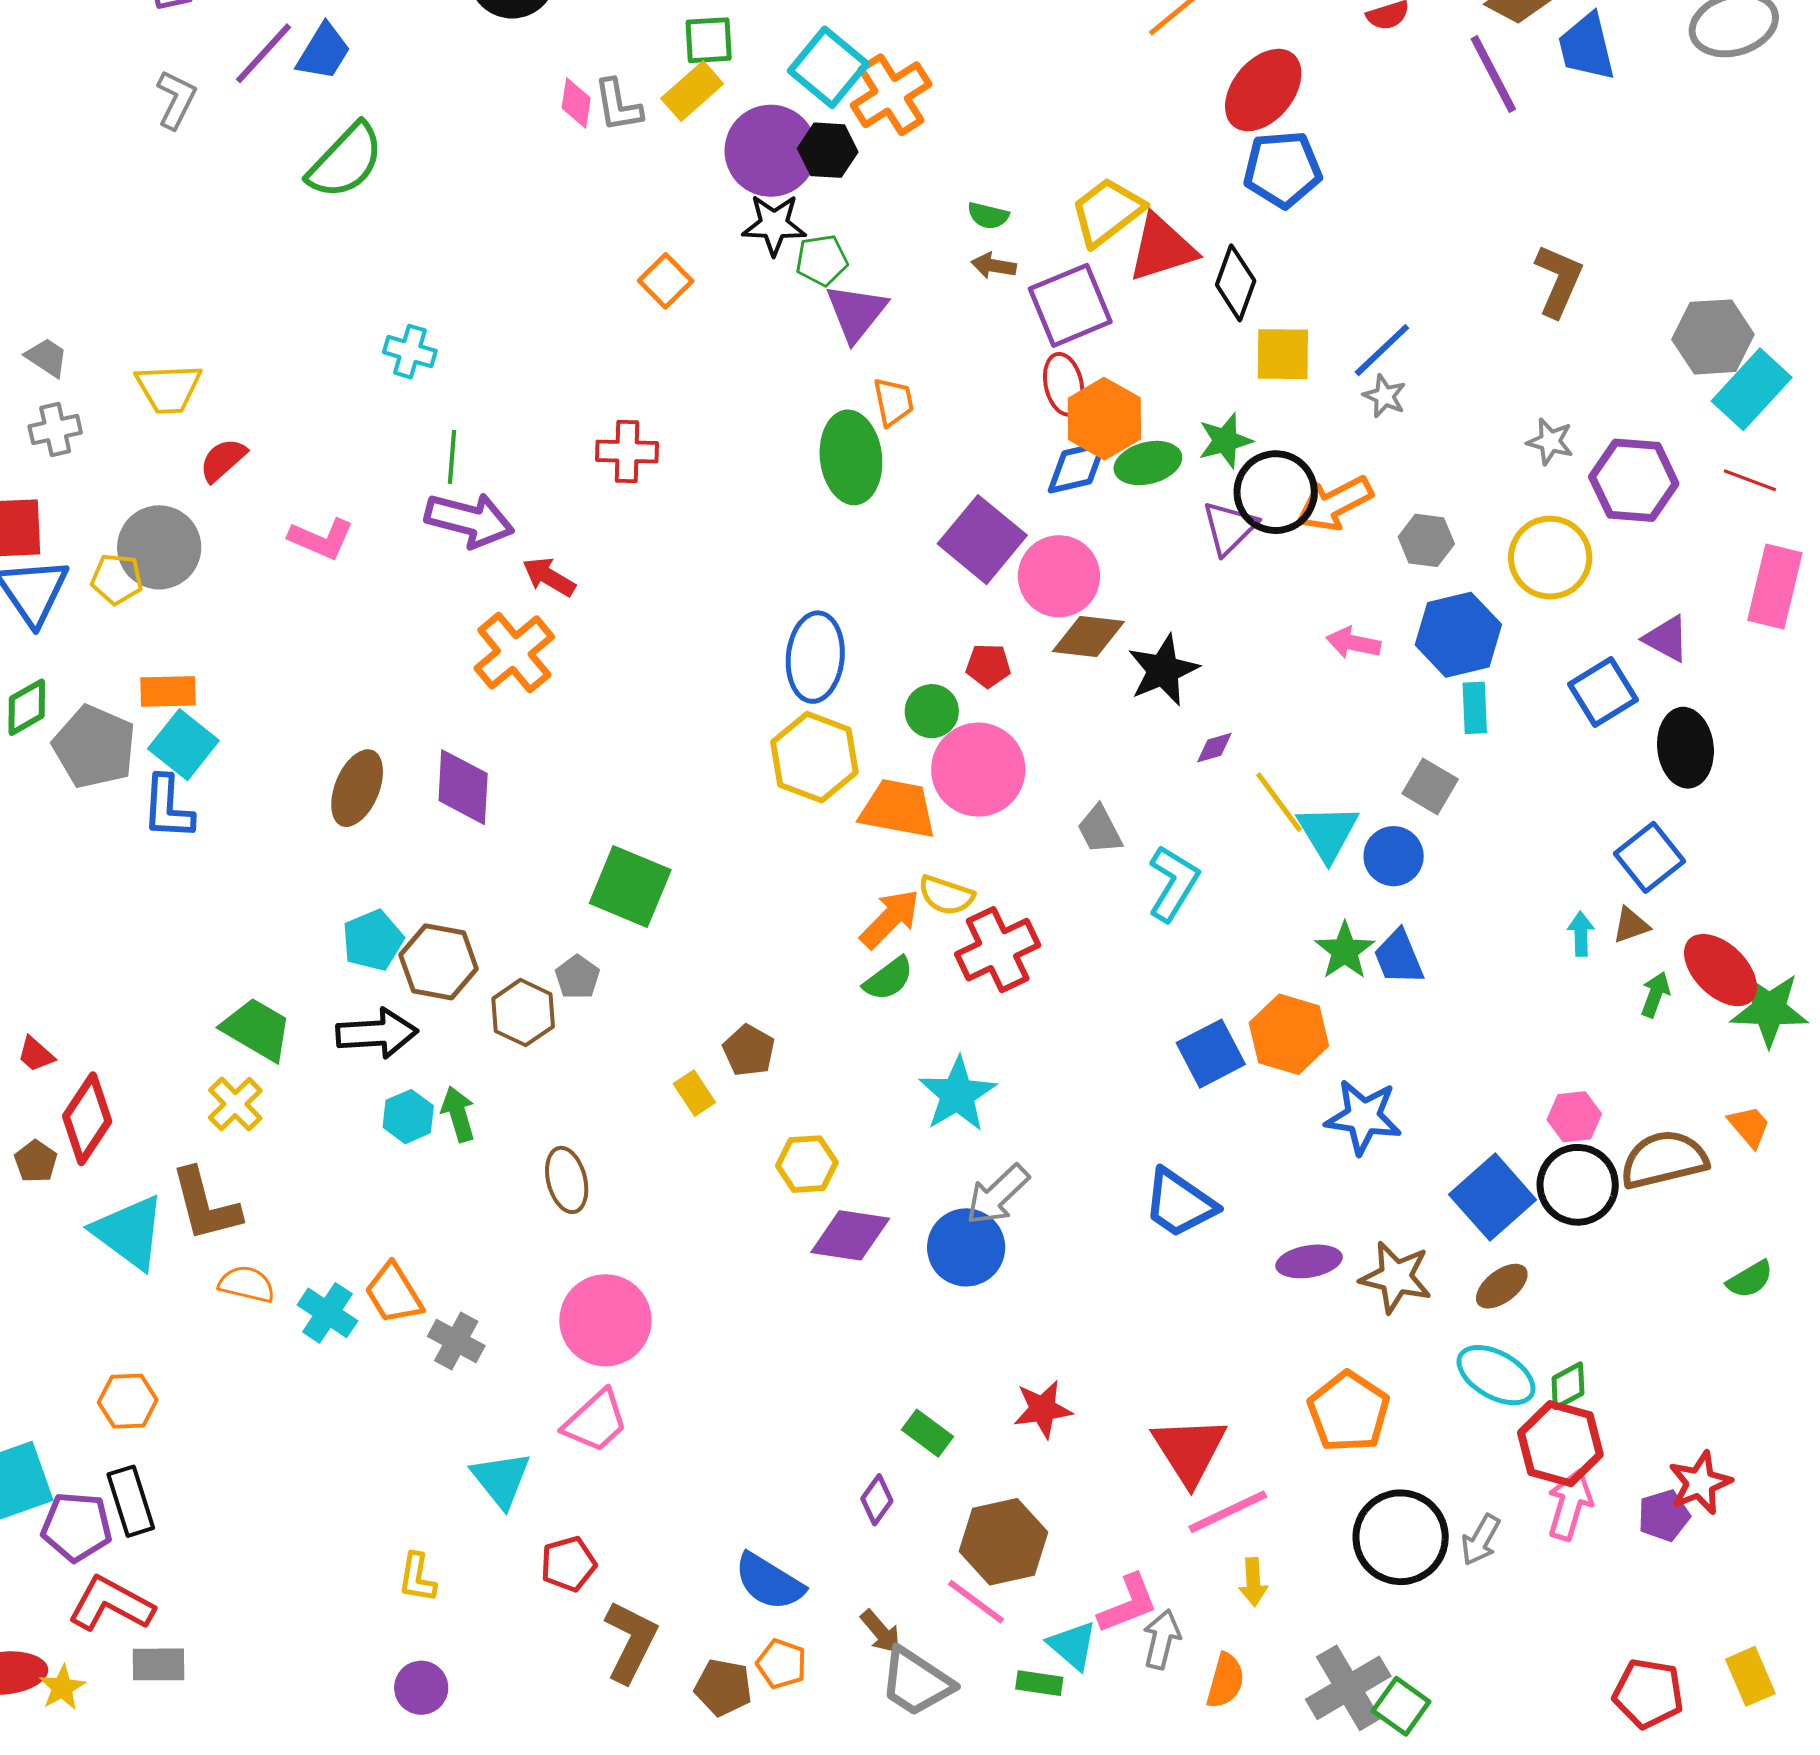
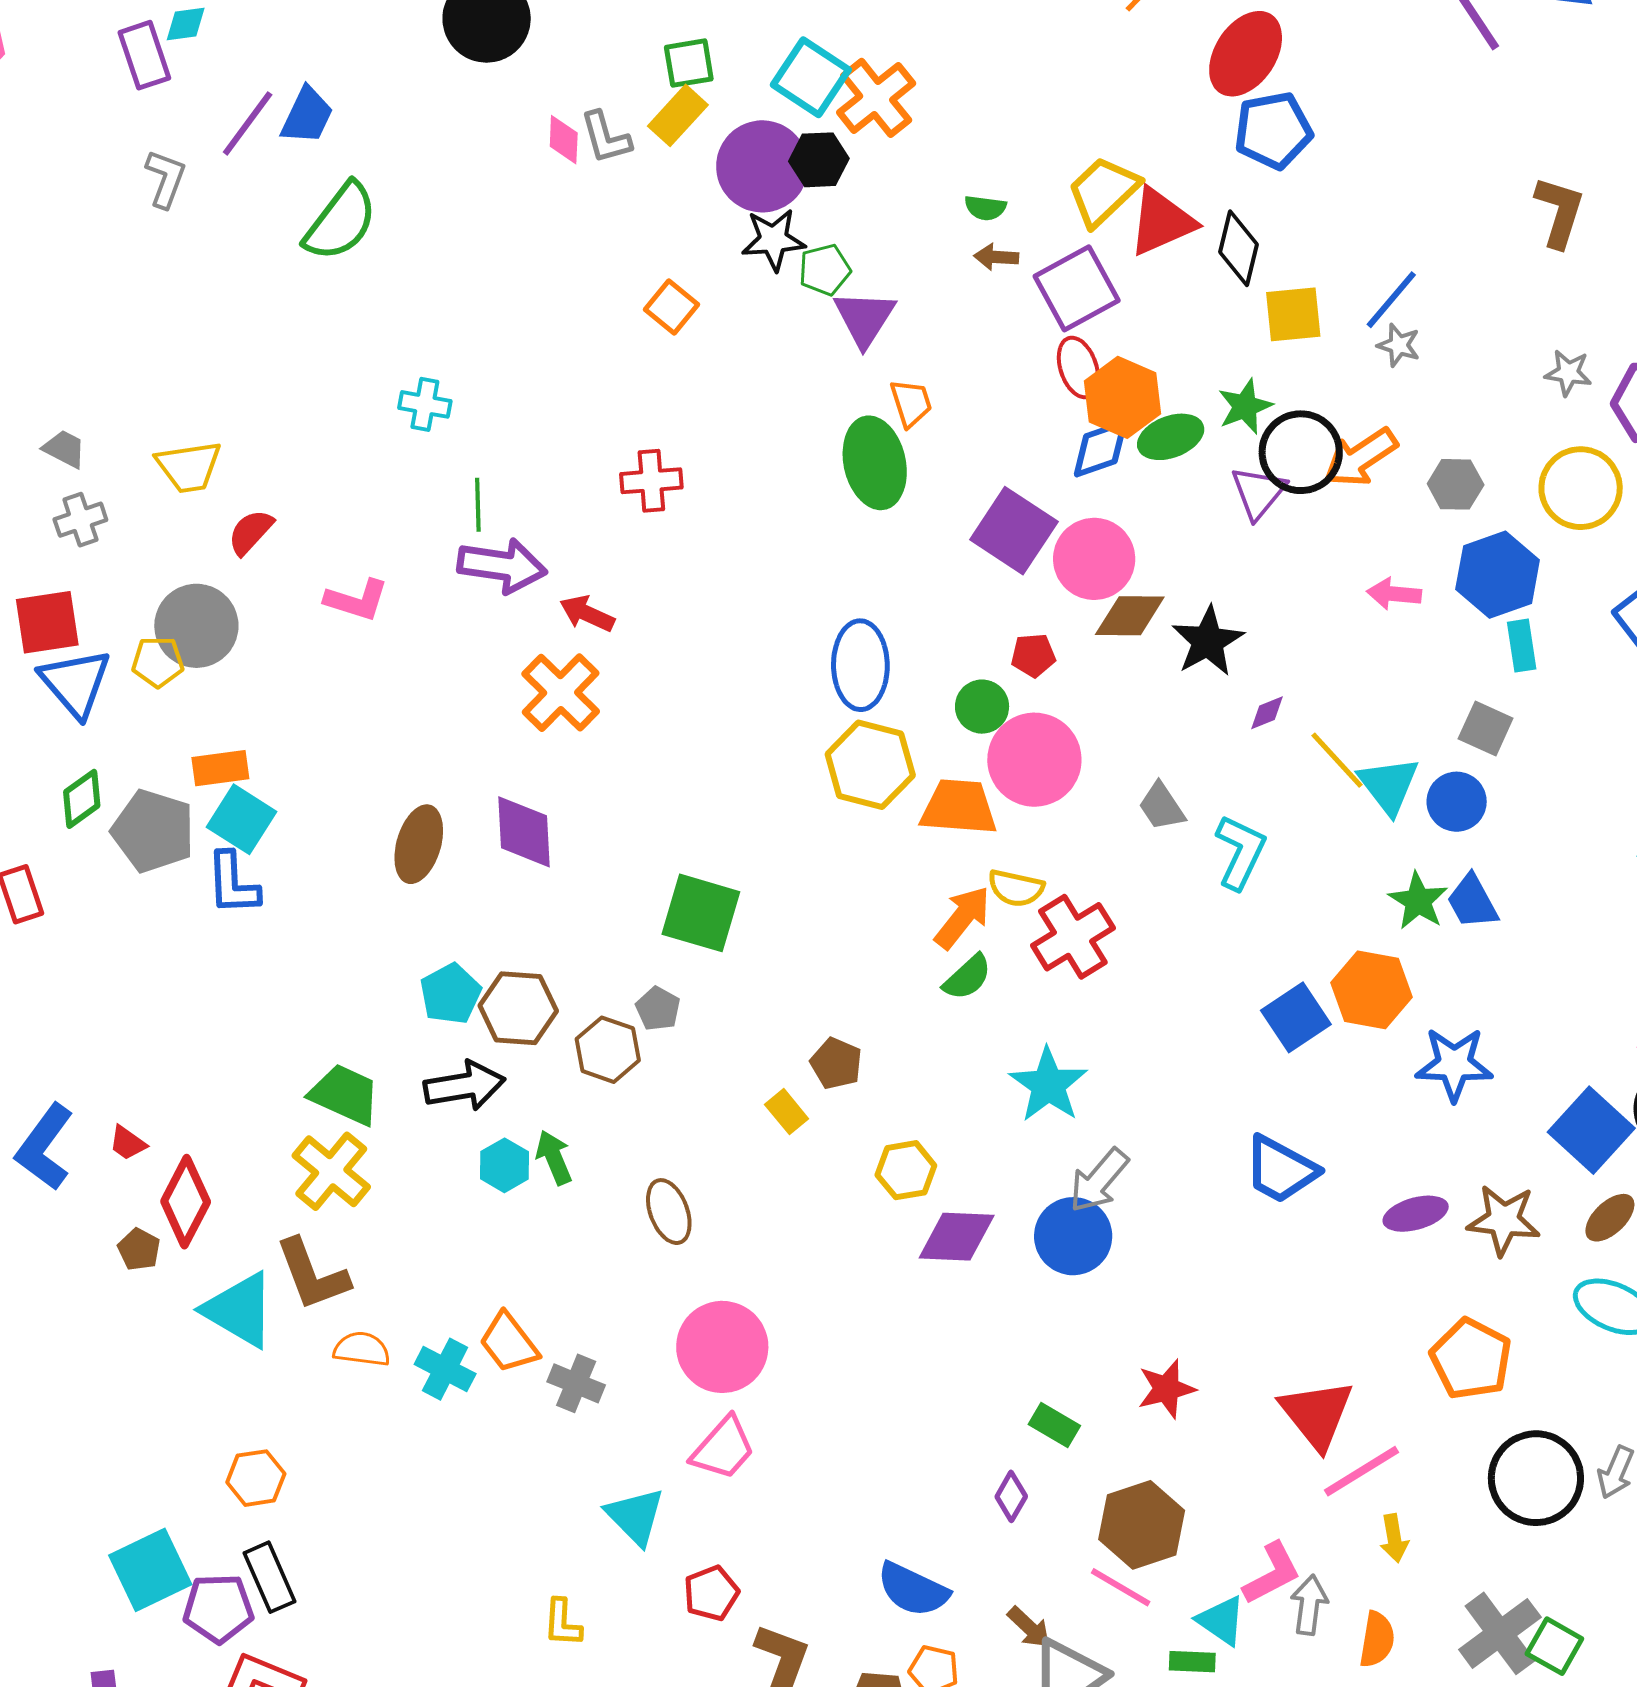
yellow cross: (235, 1104) -> (331, 1171), size x1.4

